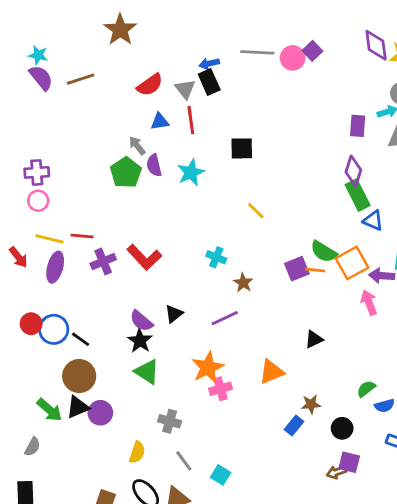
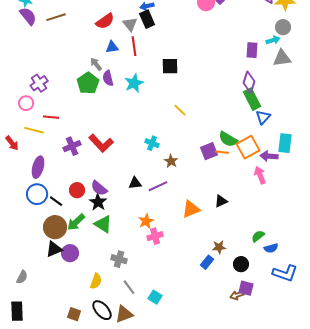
purple cross: (37, 172) -> (39, 83), moved, turned -30
blue triangle: (373, 221) -> (263, 117), turned 49
red line: (82, 236) -> (51, 117), moved
purple ellipse: (55, 267) -> (38, 167), moved
black triangle: (174, 314) -> (135, 183), moved, turned 32
red circle: (31, 324) -> (77, 190), moved
orange star: (208, 368) -> (146, 221), size x0.7
orange triangle: (271, 372) -> (191, 209), moved
green arrow: (49, 410) -> (76, 222), moved, turned 96

